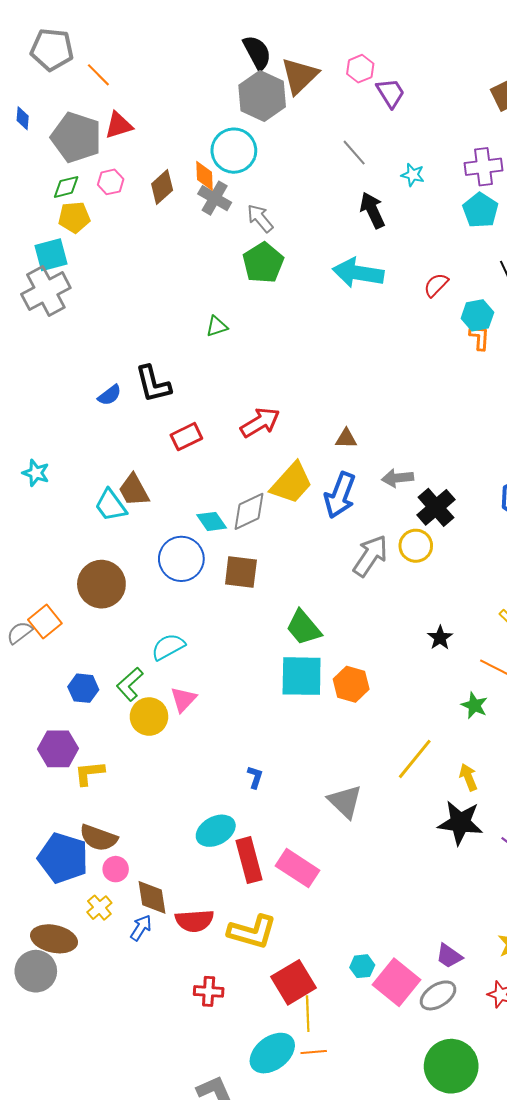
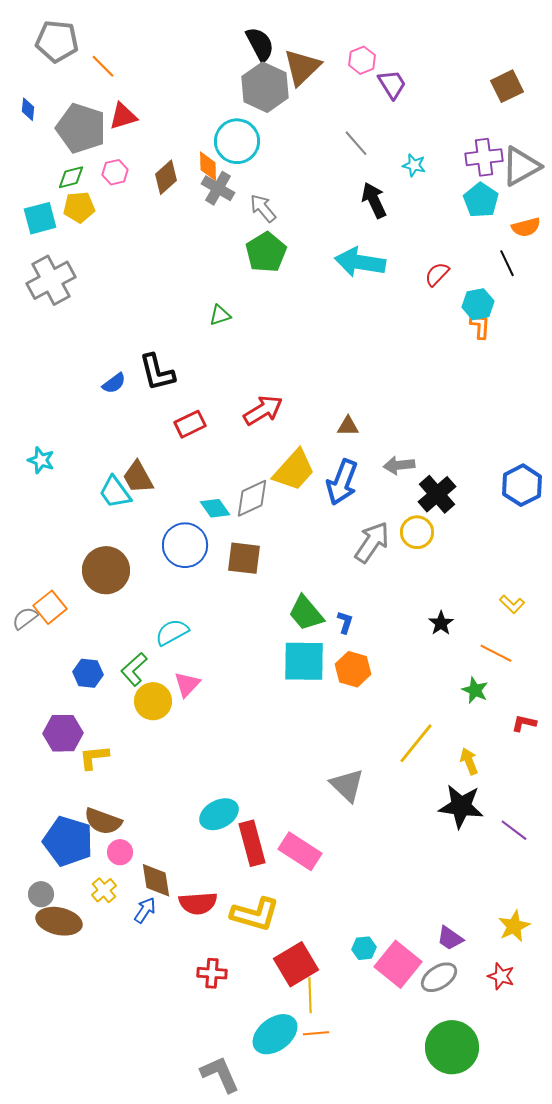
cyan square: (51, 255) -> (40, 218), moved
blue L-shape: (255, 777) -> (345, 622), moved
gray circle: (36, 971) -> (41, 894), moved, size x0.6

